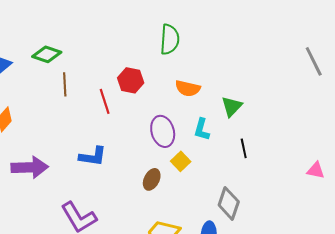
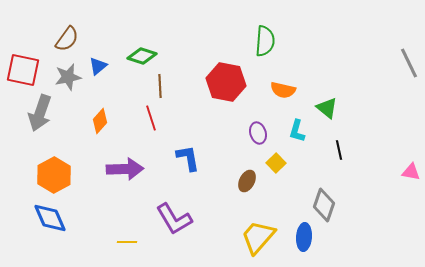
red hexagon: (131, 80) -> (226, 82), size x1.5
red line: (105, 101) -> (151, 118), moved
green triangle: (232, 106) -> (327, 108), turned -35
purple ellipse: (163, 131) -> (258, 133), size x0.7
blue L-shape: (93, 156) -> (188, 158), turned -108

